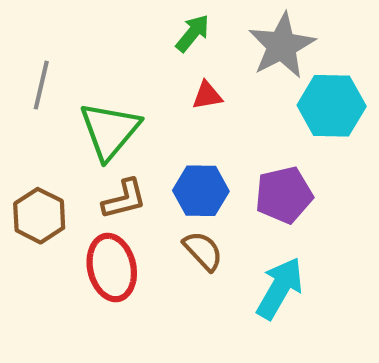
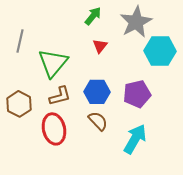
red triangle: (207, 95) -> (100, 46), turned -42

